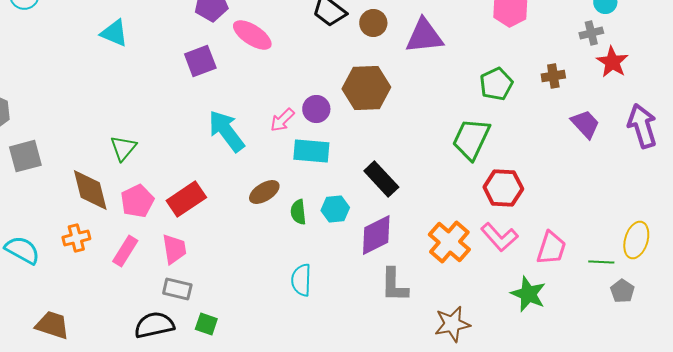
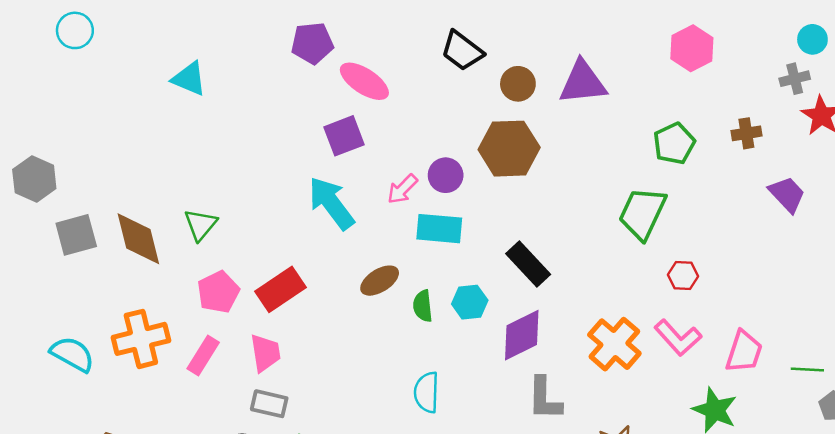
brown circle: (373, 23) -> (518, 84), moved
purple square: (200, 61) -> (344, 136), moved
red hexagon: (503, 188) -> (683, 275), size x0.6
brown diamond: (90, 190) -> (138, 239), moved
orange cross: (76, 238) -> (141, 339), size x1.6

